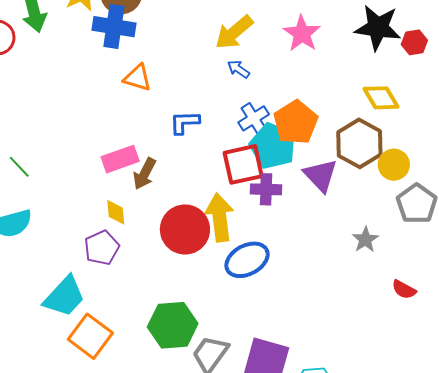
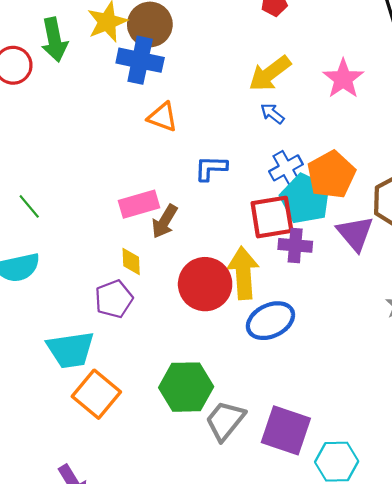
cyan trapezoid: (64, 297) -> (71, 350), turned 36

